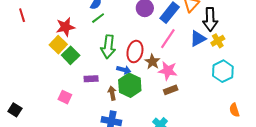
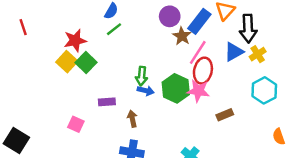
green arrow: (108, 47) -> (142, 76), moved, size x0.7
red ellipse: (135, 52) -> (203, 71), moved
green square: (71, 55) -> (86, 63), moved
brown star: (152, 62) -> (182, 36), moved
green hexagon: (130, 85) -> (176, 88), moved
brown rectangle: (171, 90) -> (225, 115), moved
black square: (15, 110) -> (16, 141), size x1.5

